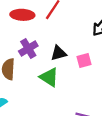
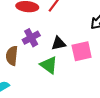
pink square: (84, 61) -> (82, 51), size x1.5

